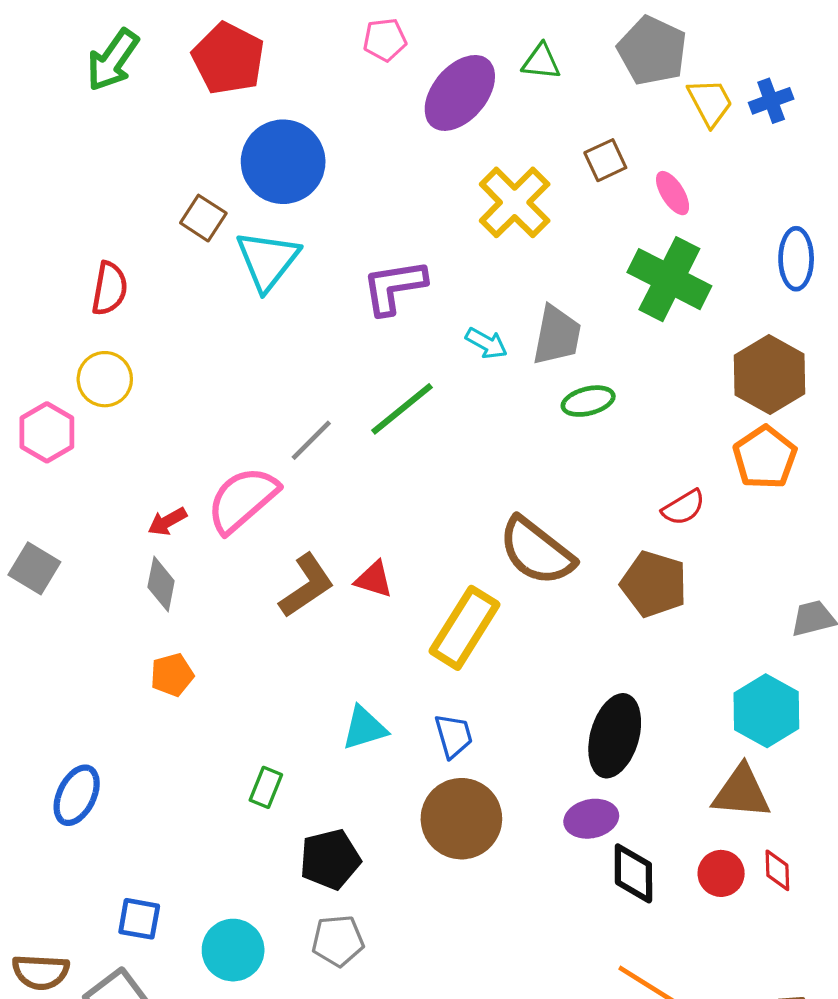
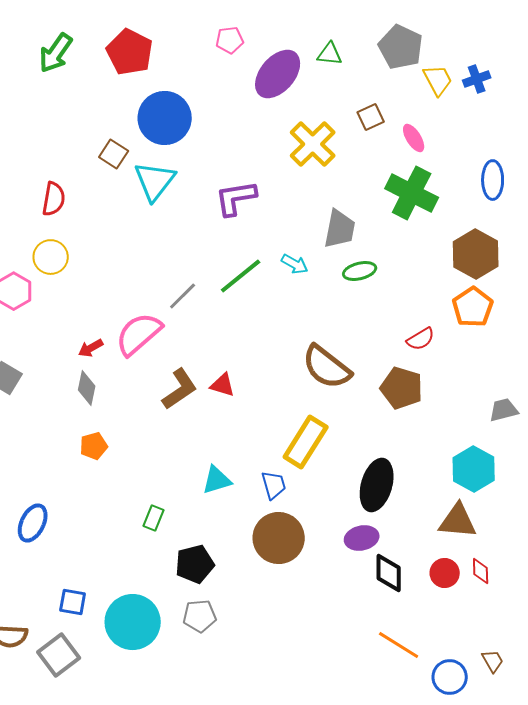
cyan arrow: (486, 343) -> (295, 264), moved
yellow rectangle: (465, 628) -> (306, 442), moved
cyan circle: (233, 950) -> (133, 622), size x1.4

